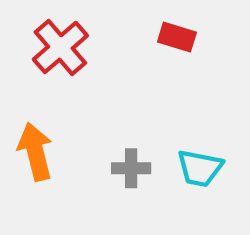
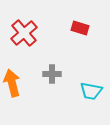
gray cross: (131, 168) -> (52, 74), moved

